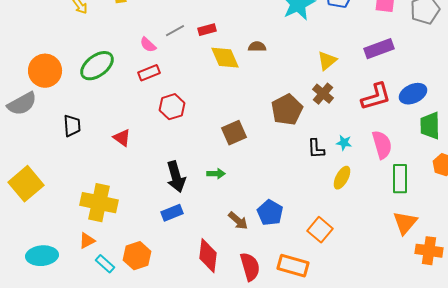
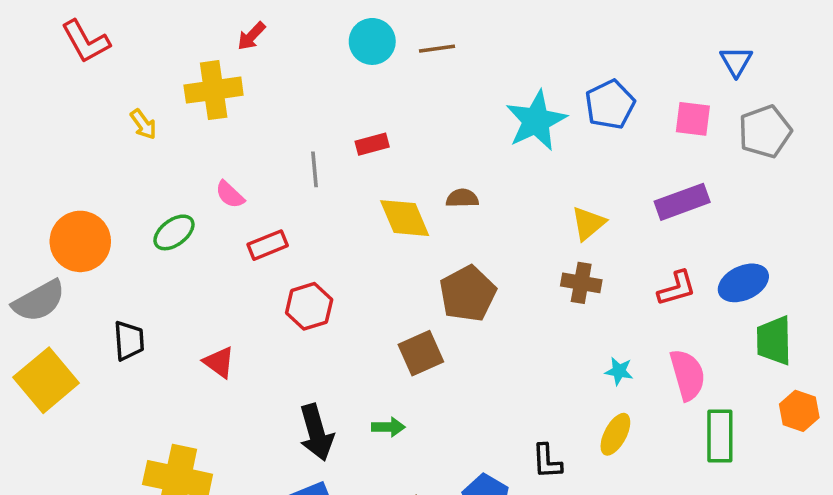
red rectangle: (207, 30) -> (372, 144), moved
gray line: (175, 31) -> (315, 169), turned -66
pink semicircle: (148, 45) -> (230, 195), moved
green ellipse: (97, 66) -> (174, 232), size x0.7
brown cross: (323, 94) -> (581, 283), turned -30
red L-shape: (376, 97) -> (677, 288), size x0.7
brown pentagon: (287, 110) -> (468, 294), moved
black L-shape: (316, 149) -> (547, 461), moved
yellow square: (26, 184) -> (46, 380), moved

